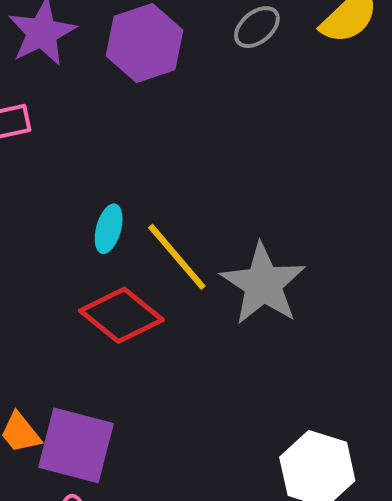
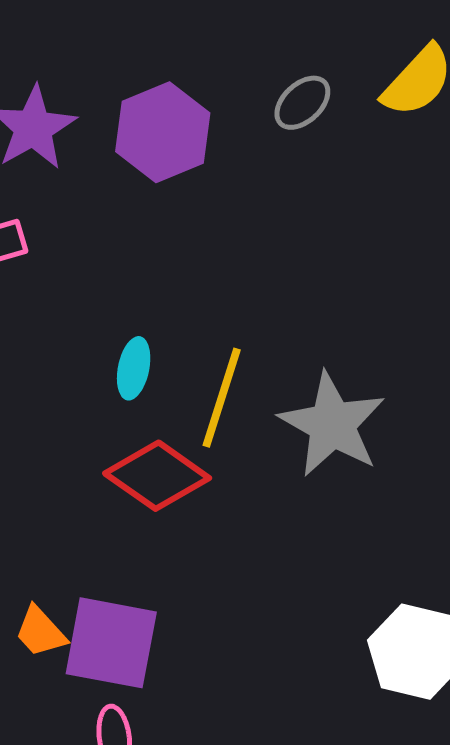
yellow line: (177, 257) -> (222, 398), turned 62

